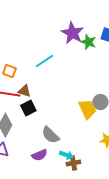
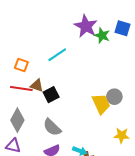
black square: (28, 108) -> (51, 95), moved
gray semicircle: (50, 135) -> (52, 127), moved

